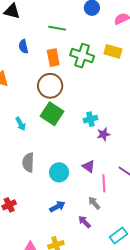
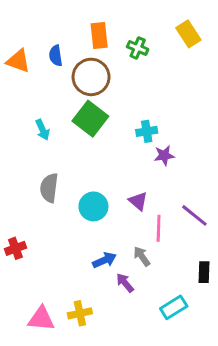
blue semicircle: (23, 47) -> (56, 56), moved
yellow rectangle: (113, 51) -> (188, 34), turned 36
green cross: (82, 56) -> (138, 48), moved, size x0.6
blue arrow: (57, 207) -> (105, 260), moved

